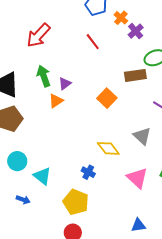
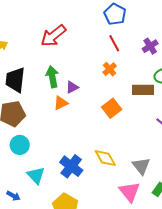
orange cross: (121, 18) -> (110, 69), moved
red line: (93, 42) -> (114, 43), moved
gray triangle: (142, 136) -> (141, 166), moved
cyan circle: (17, 161) -> (20, 145), moved
blue cross: (88, 172) -> (71, 166), moved, size x1.6

